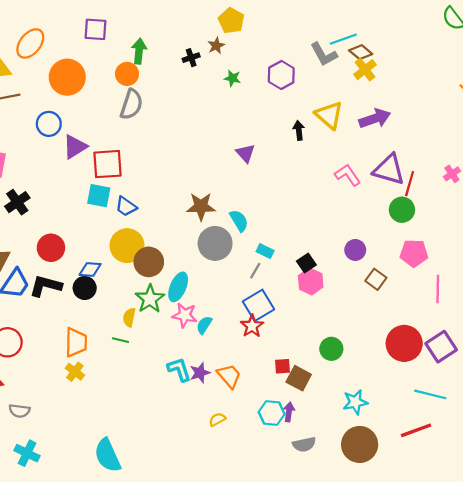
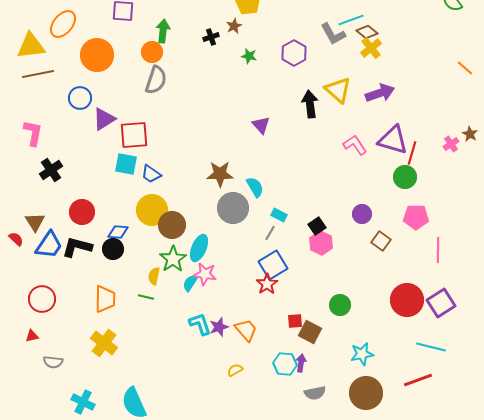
black arrow: (299, 130) -> (310, 104), size x1.5
cyan semicircle: (204, 325) -> (190, 283), moved
yellow cross: (75, 372) -> (104, 343), moved, size x1.5
cyan cross: (27, 453) -> (83, 402), moved

